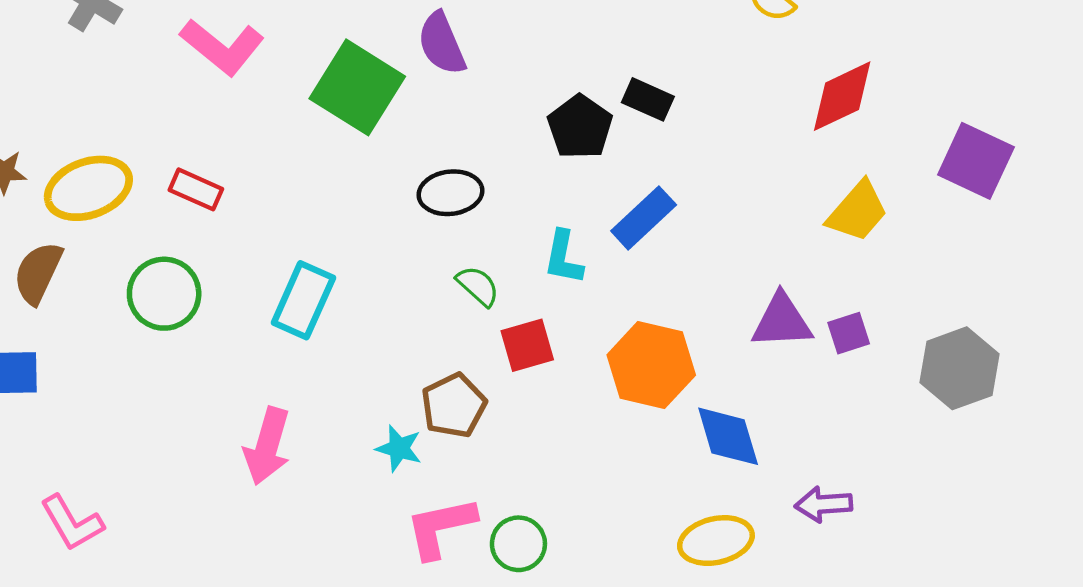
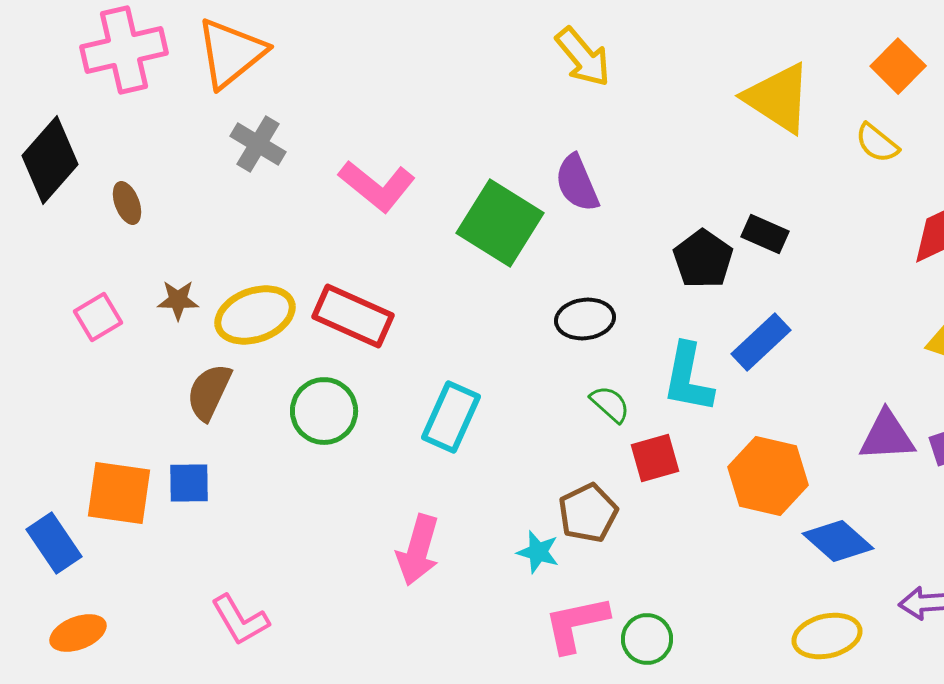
red rectangle: (196, 189) -> (353, 316), size x1.6
cyan L-shape: (563, 257) -> (688, 378), size x1.4
blue diamond: (728, 436) -> (838, 541), turned -32

